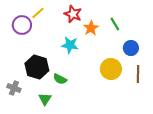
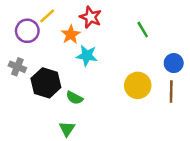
orange star: (91, 28) -> (71, 35), moved
blue circle: (131, 48) -> (174, 63), moved
gray cross: (14, 88) -> (17, 67), moved
green triangle: (45, 99) -> (67, 129), moved

